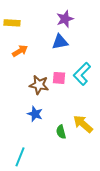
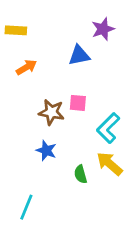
purple star: (65, 19) -> (103, 29), moved
cyan L-shape: (82, 74) -> (108, 128), moved

